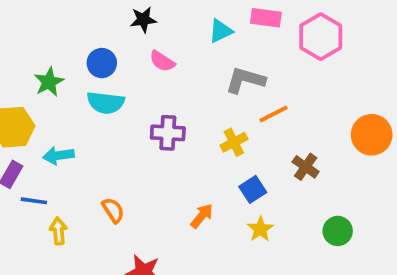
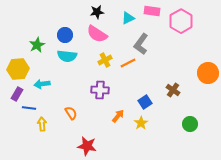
black star: (143, 20) -> (97, 12), moved
pink semicircle: (162, 61) -> (97, 34), size x1.5
gray L-shape: (245, 80) -> (141, 44), turned -70
orange line: (274, 114) -> (128, 63), moved
purple cross: (168, 133) -> (100, 90), moved
yellow cross: (234, 142) -> (105, 60), moved
yellow star: (260, 229) -> (141, 123), moved

